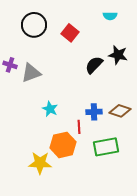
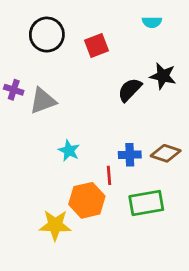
red square: (70, 33) -> (97, 46), turned 30

